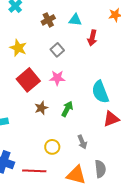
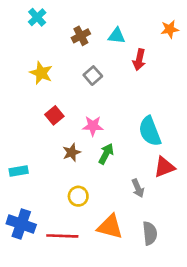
pink star: (57, 78) -> (93, 126), moved
red square: (28, 80) -> (54, 115), size x0.6
gray arrow: (82, 142) -> (138, 188), moved
yellow circle: (52, 147) -> (78, 196), moved
orange triangle: (76, 175) -> (110, 227), moved

